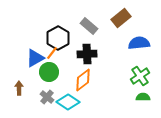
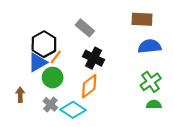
brown rectangle: (121, 18) -> (142, 19), moved, turned 42
gray rectangle: (89, 26) -> (85, 28), moved
black hexagon: (58, 38) -> (44, 44), moved
black cross: (87, 54) -> (94, 58), turned 30

